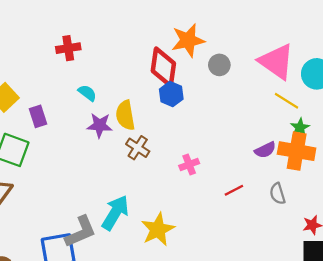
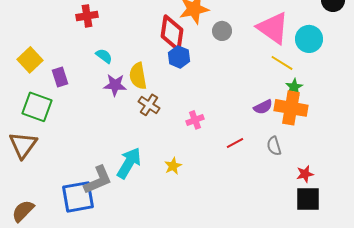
yellow star: (158, 229) -> (173, 166), moved, size x0.6

